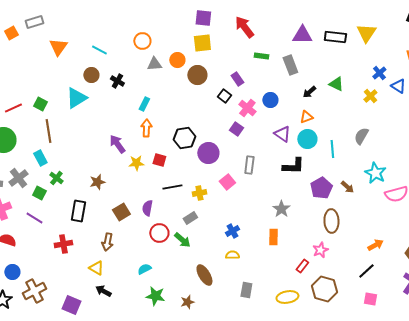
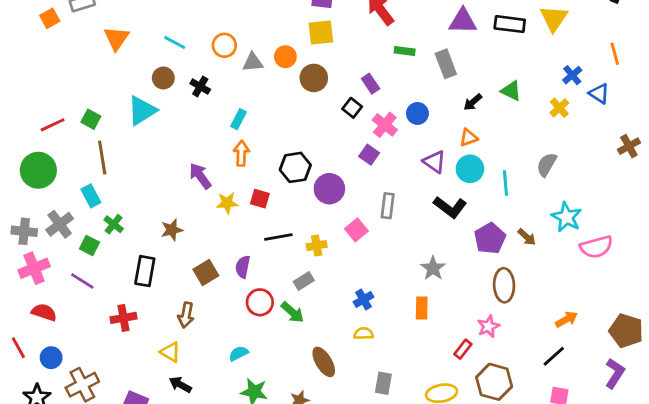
orange circle: (142, 41) -> (224, 45), moved
black L-shape: (293, 166) -> (450, 207), turned 35

